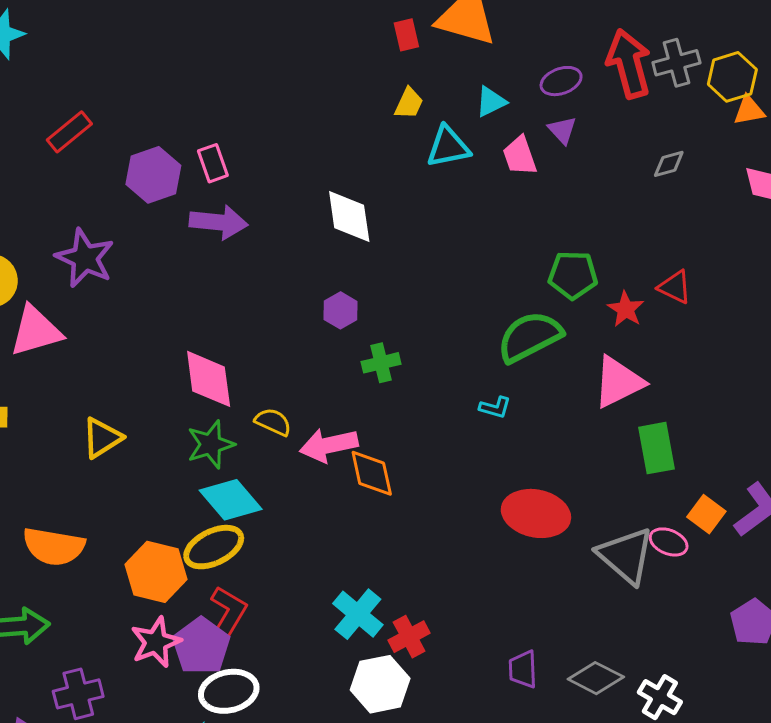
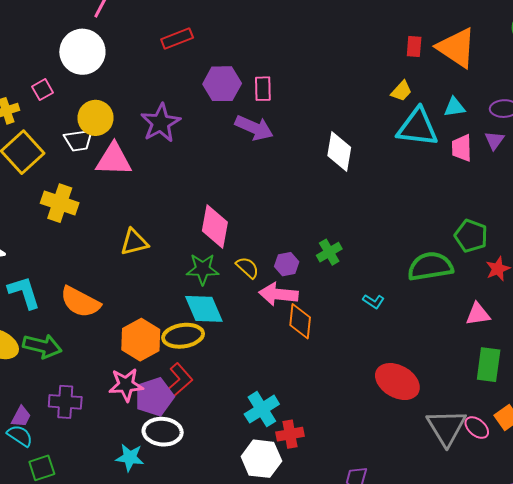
cyan triangle: (448, 147) -> (418, 127), size x1.4
purple hexagon: (341, 310) -> (287, 264), moved
green cross: (381, 363) -> (329, 252), turned -35
pink triangle: (618, 382) -> (478, 314), size x0.7
cyan L-shape: (495, 407) -> (374, 301), moved

